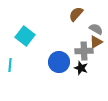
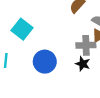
blue circle: (59, 62) -> (45, 62), moved

